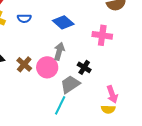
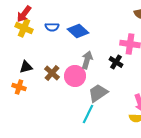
blue diamond: (63, 22) -> (78, 31), moved
black cross: (84, 67) -> (116, 62), moved

